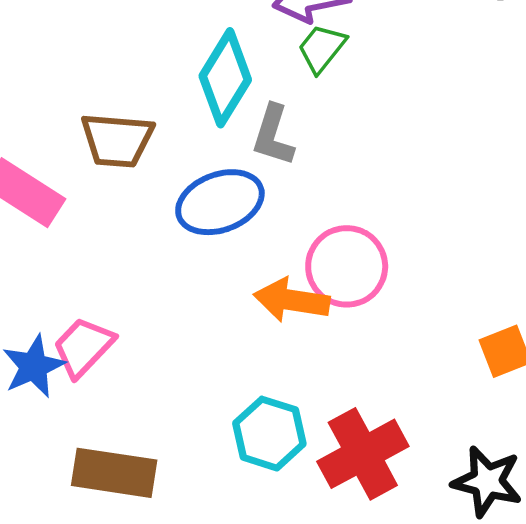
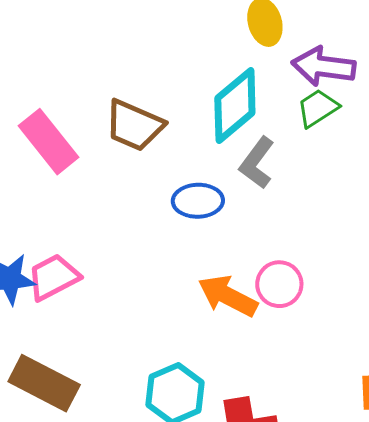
blue ellipse: (220, 202) -> (198, 201), size x0.7
pink circle: (347, 266) -> (279, 284), size x0.7

